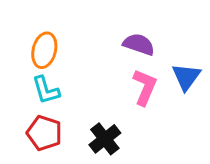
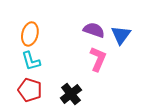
blue triangle: (186, 77) -> (121, 35), moved

